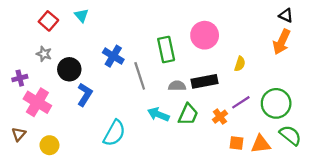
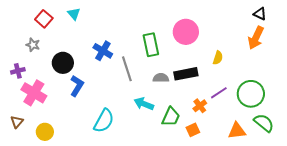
gray star: (44, 54) -> (33, 45), moved
green trapezoid: (188, 114) -> (171, 117), moved
orange square: (236, 143) -> (193, 130), moved, turned -32

